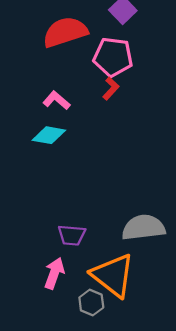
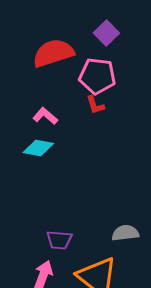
red L-shape: (111, 88) -> (95, 105), turned 120
gray semicircle: (143, 228) -> (125, 233), size x0.7

